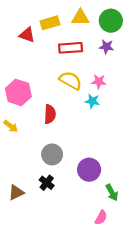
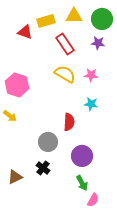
red rectangle: (71, 48) -> (65, 44), turned 60
cyan star: (92, 101) -> (91, 104), moved
red semicircle: (50, 114) -> (69, 122), moved
green arrow: (112, 193) -> (82, 183), moved

